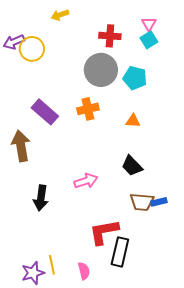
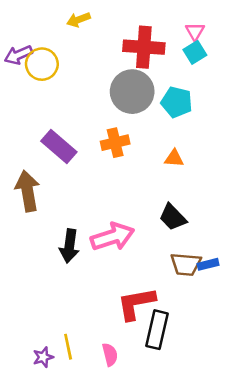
red cross: (110, 36) -> (144, 47), size x1.4
pink arrow: (86, 181) -> (113, 237), size x1.4
black arrow: (41, 198) -> (69, 246), moved
purple star: (33, 273) -> (43, 357), size x0.7

